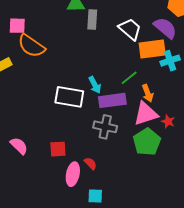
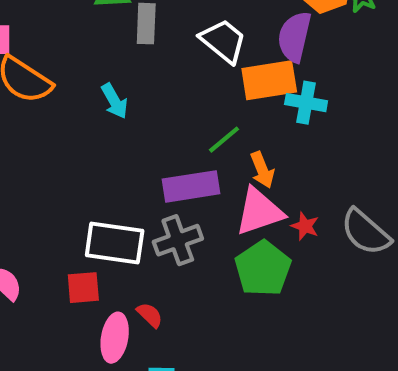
purple semicircle: (165, 28) -> (295, 37), turned -115
cyan cross: (170, 61) -> (306, 103), turned 30
cyan arrow: (95, 85) -> (114, 101), moved
white rectangle: (69, 97) -> (115, 243), moved
gray cross: (105, 127) -> (178, 240), turned -30

